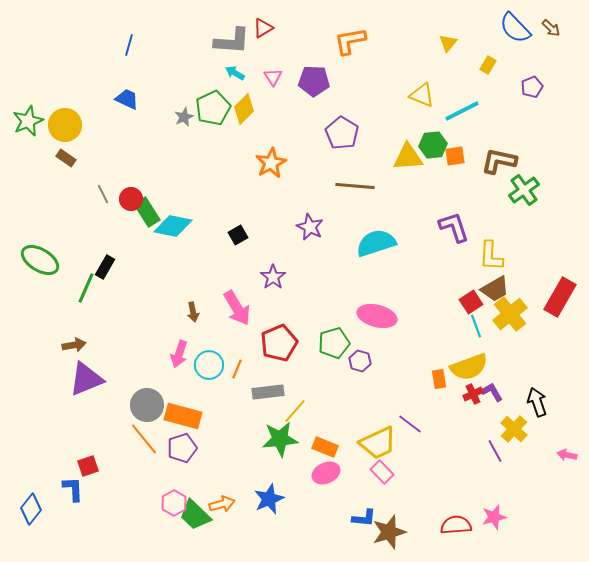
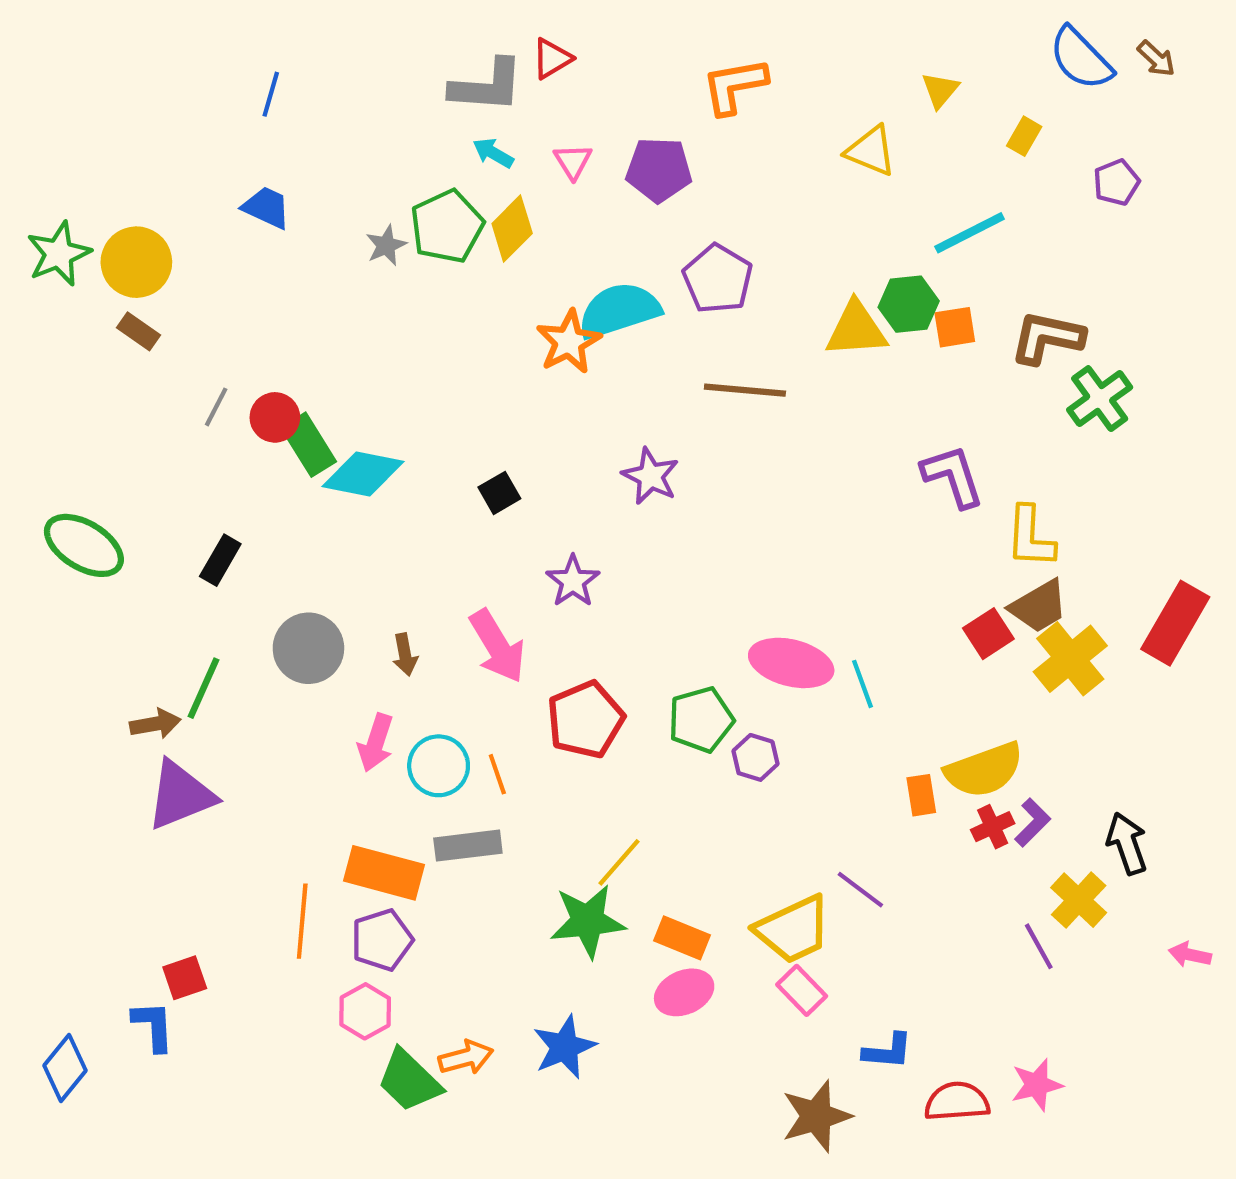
yellow triangle: (422, 95) -> (871, 151), moved
gray line: (103, 194) -> (216, 407), turned 54
cyan semicircle: (376, 243) -> (619, 310), moved
green line: (86, 288) -> (204, 688), moved
cyan line: (476, 326) -> (862, 684), moved
orange line: (237, 369) -> (497, 774), turned -42
gray rectangle: (268, 392) -> (468, 846), moved
purple L-shape: (492, 392) -> (1032, 822), turned 75
gray circle: (147, 405) -> (308, 648), moved
orange line: (144, 439) -> (302, 921), turned 44
pink hexagon: (174, 503) -> (365, 1011), moved
blue L-shape: (364, 518) -> (888, 1051), moved

